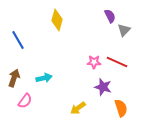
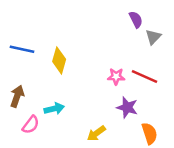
yellow diamond: (57, 20) -> (59, 60), moved
blue line: (18, 40) -> (22, 49), turned -48
cyan arrow: (44, 78) -> (54, 109), moved

